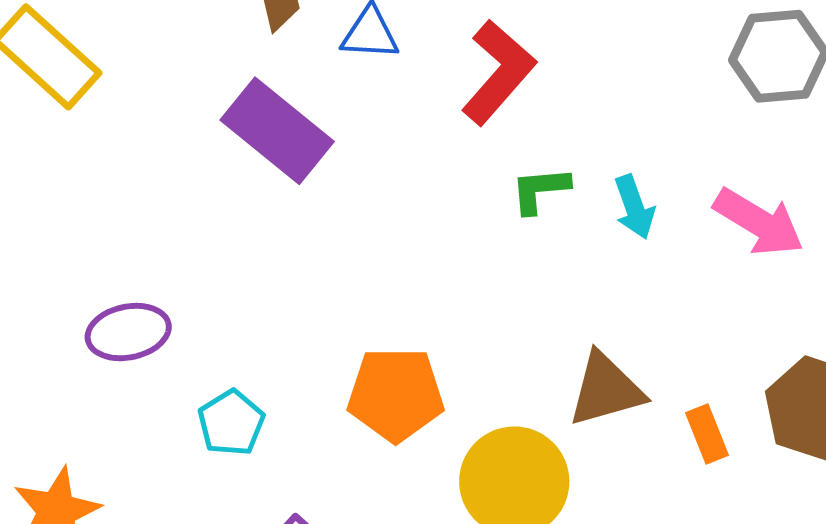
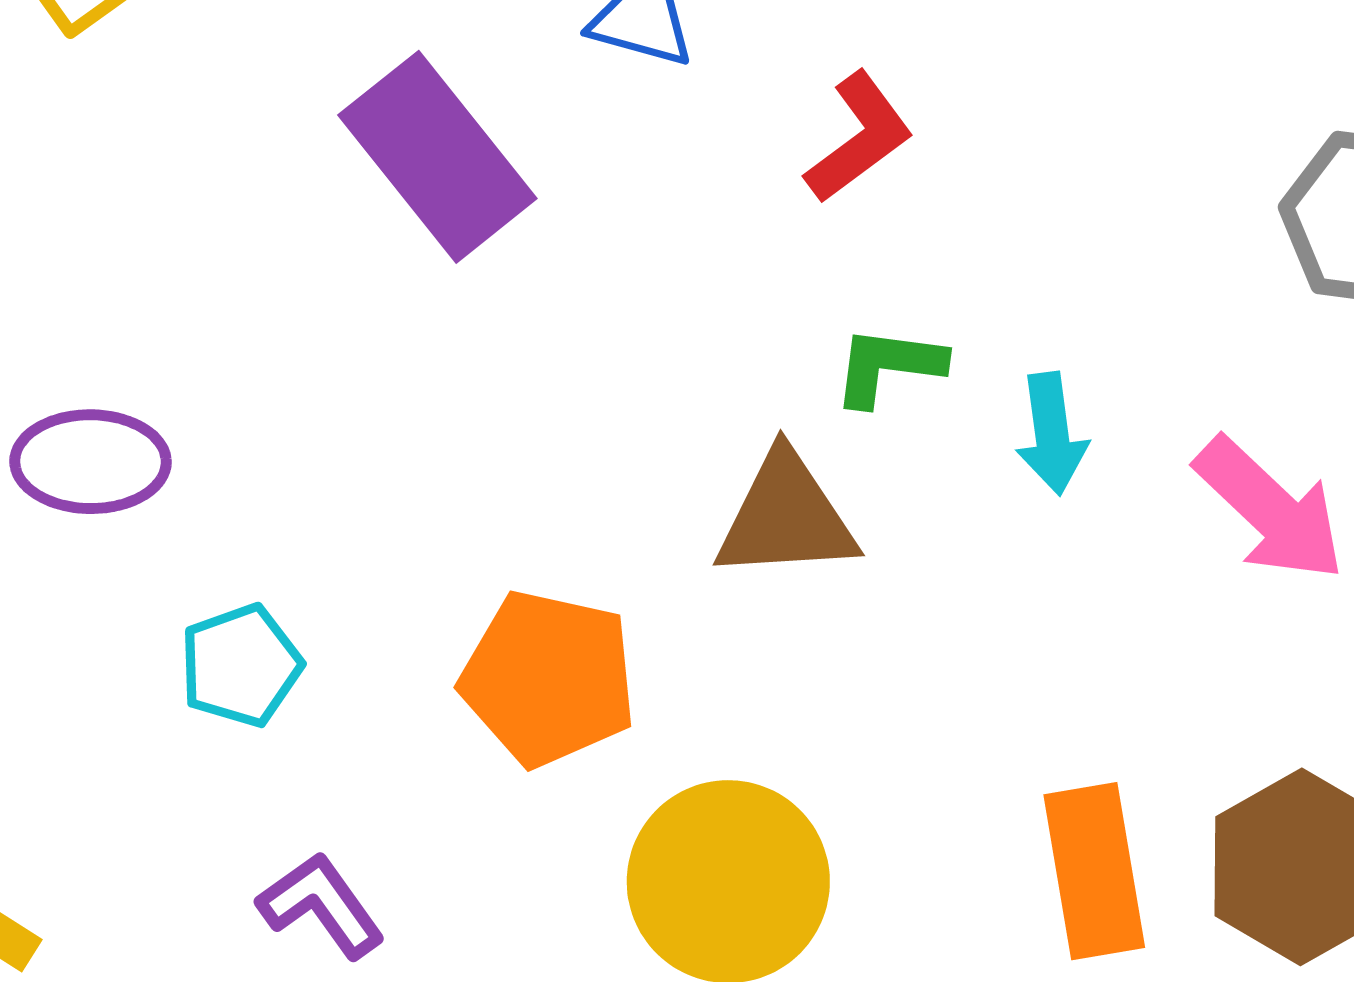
red L-shape: (498, 72) -> (859, 138), size x0.7
brown triangle: (606, 390) -> (786, 517), moved
orange rectangle: (707, 434) -> (1094, 871), size x1.6

